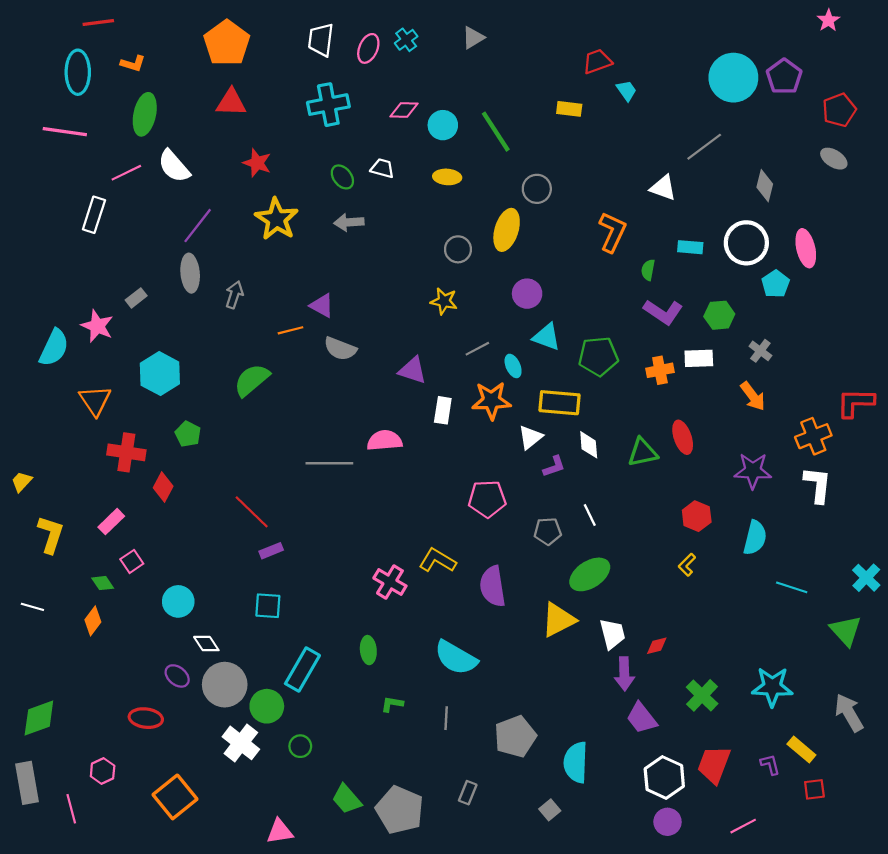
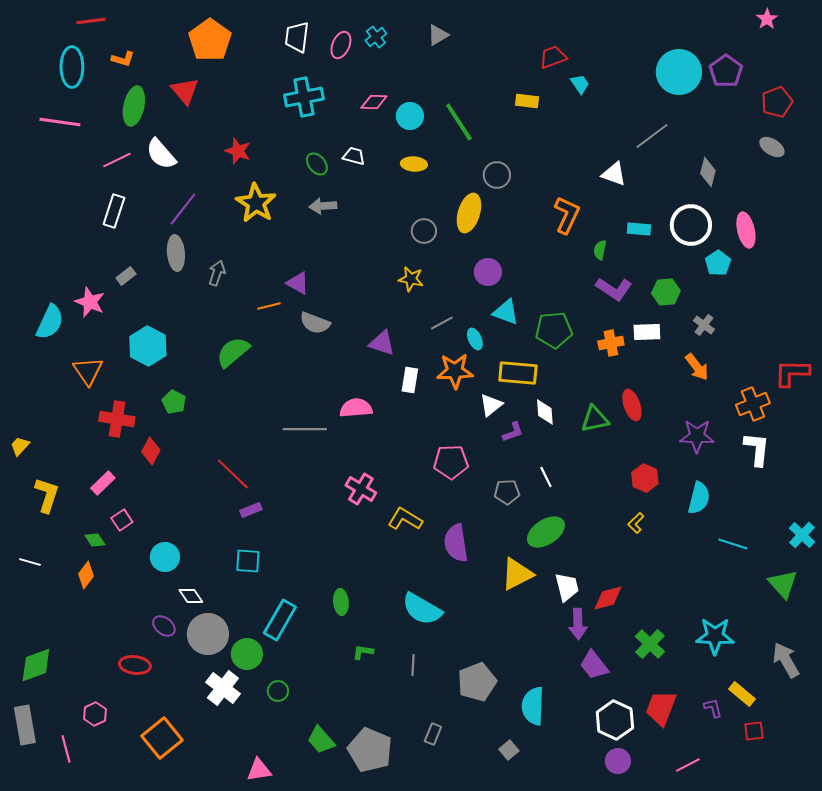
red triangle: (231, 102) -> (185, 91), moved, turned 48
white rectangle: (94, 215) -> (114, 211), moved
pink cross: (390, 582) -> (361, 489), moved
red diamond: (657, 646) -> (608, 598), size x1.5

